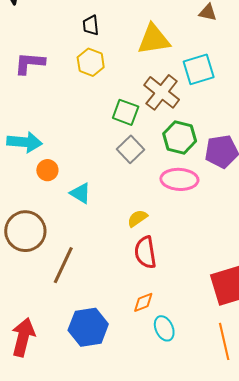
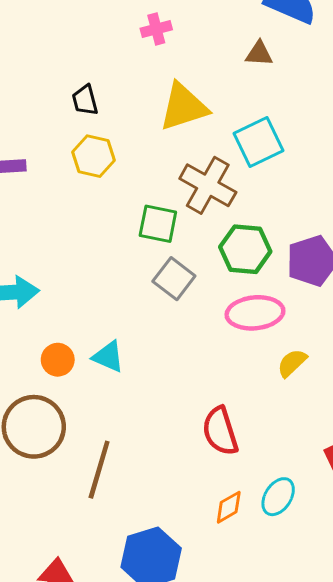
orange circle: (47, 170) -> (58, 360), moved
yellow semicircle: (137, 218) -> (292, 363), moved
cyan ellipse: (164, 328) -> (278, 497), moved, turned 65

